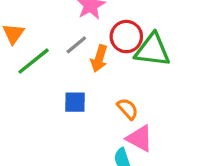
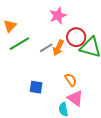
gray line: (76, 45) -> (46, 48), moved
blue square: (75, 102) -> (36, 87), moved

